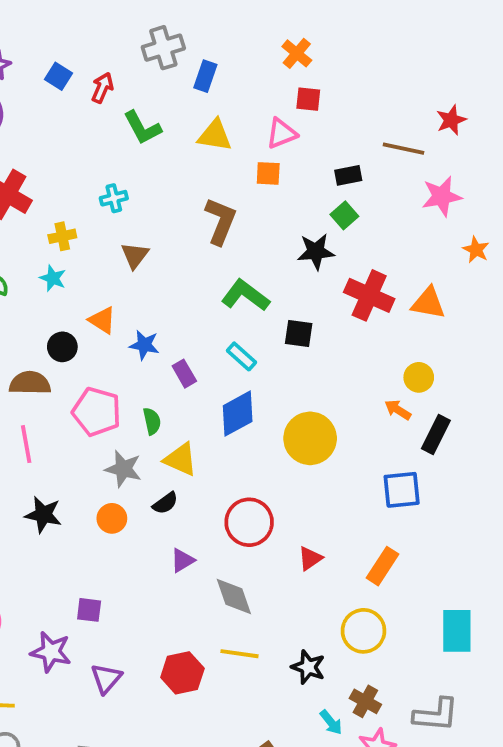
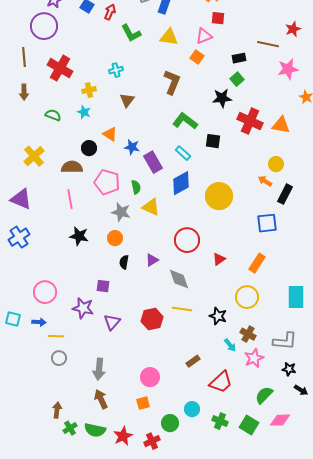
orange square: (268, 173) -> (197, 57), turned 32
purple rectangle: (184, 374) -> (153, 162), size x1.5
black semicircle: (165, 503) -> (124, 262), moved, turned 136

